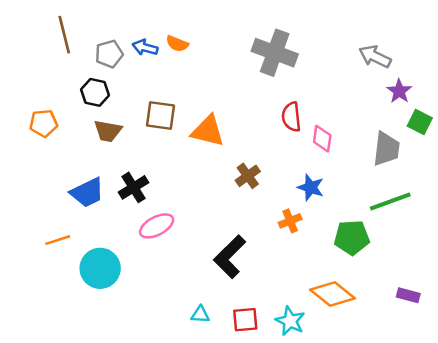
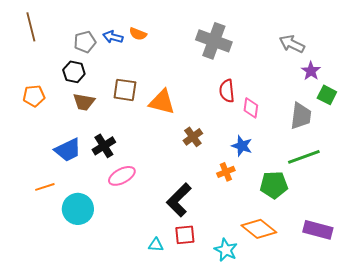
brown line: (64, 35) -> (31, 27), moved
purple rectangle: (408, 295) -> (318, 230), size x1.6
red square: (245, 320) -> (185, 235), moved

